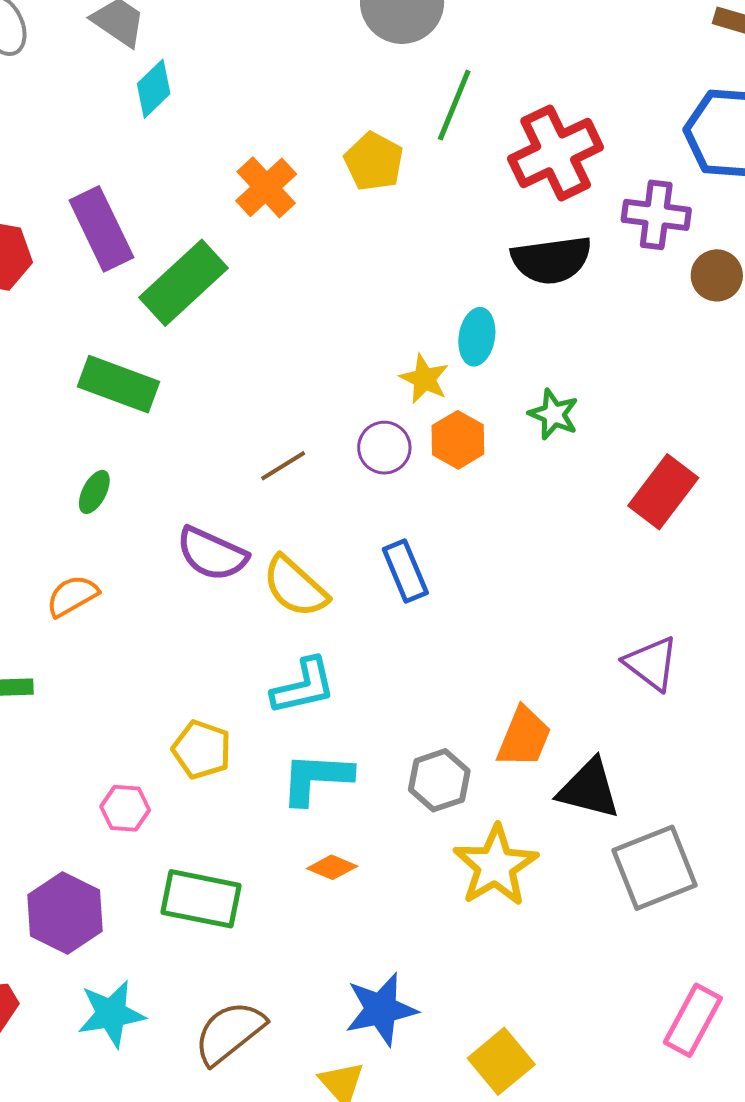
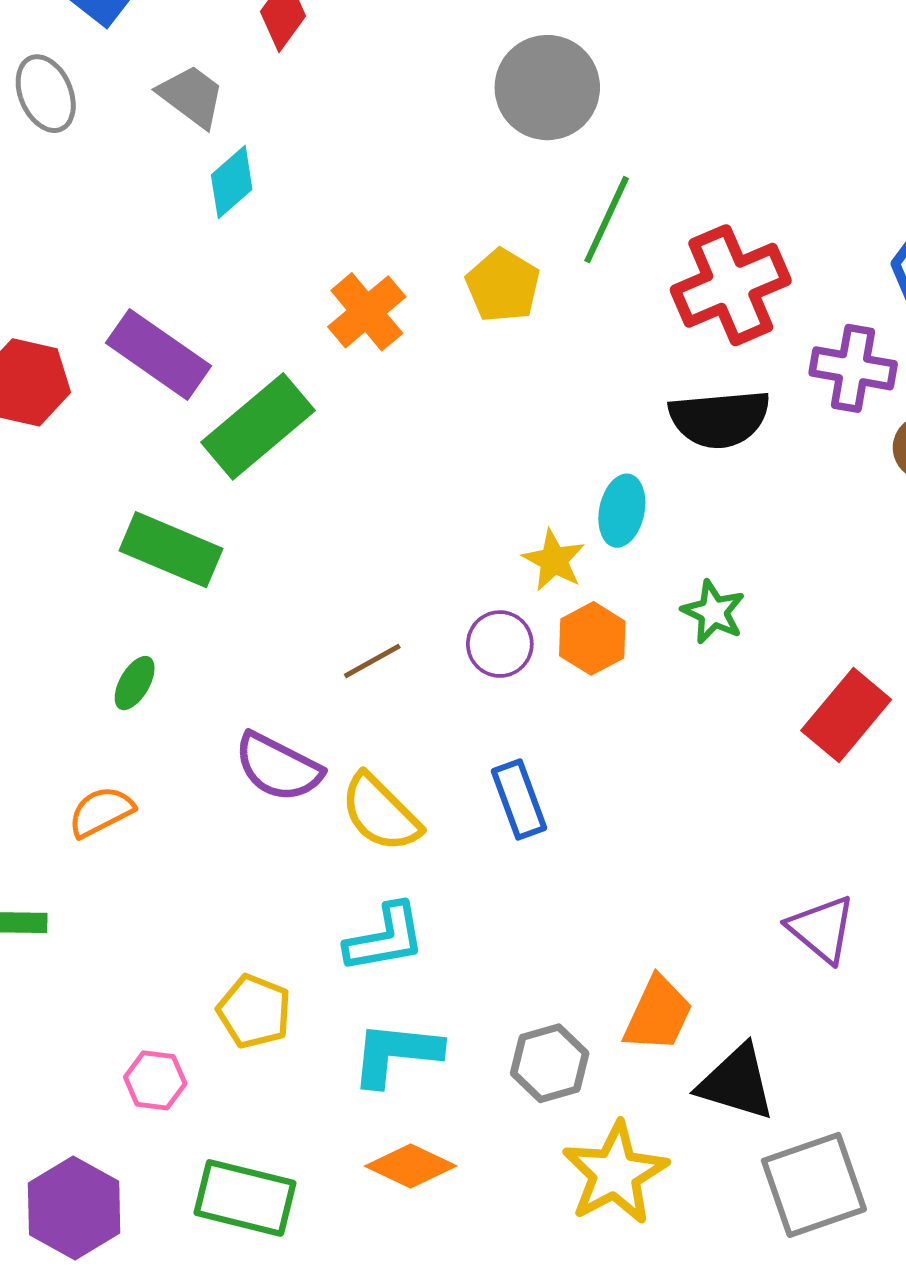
purple rectangle: (101, 229) -> (158, 354), turned -32
orange diamond: (332, 867) -> (411, 1166), size x1.4

